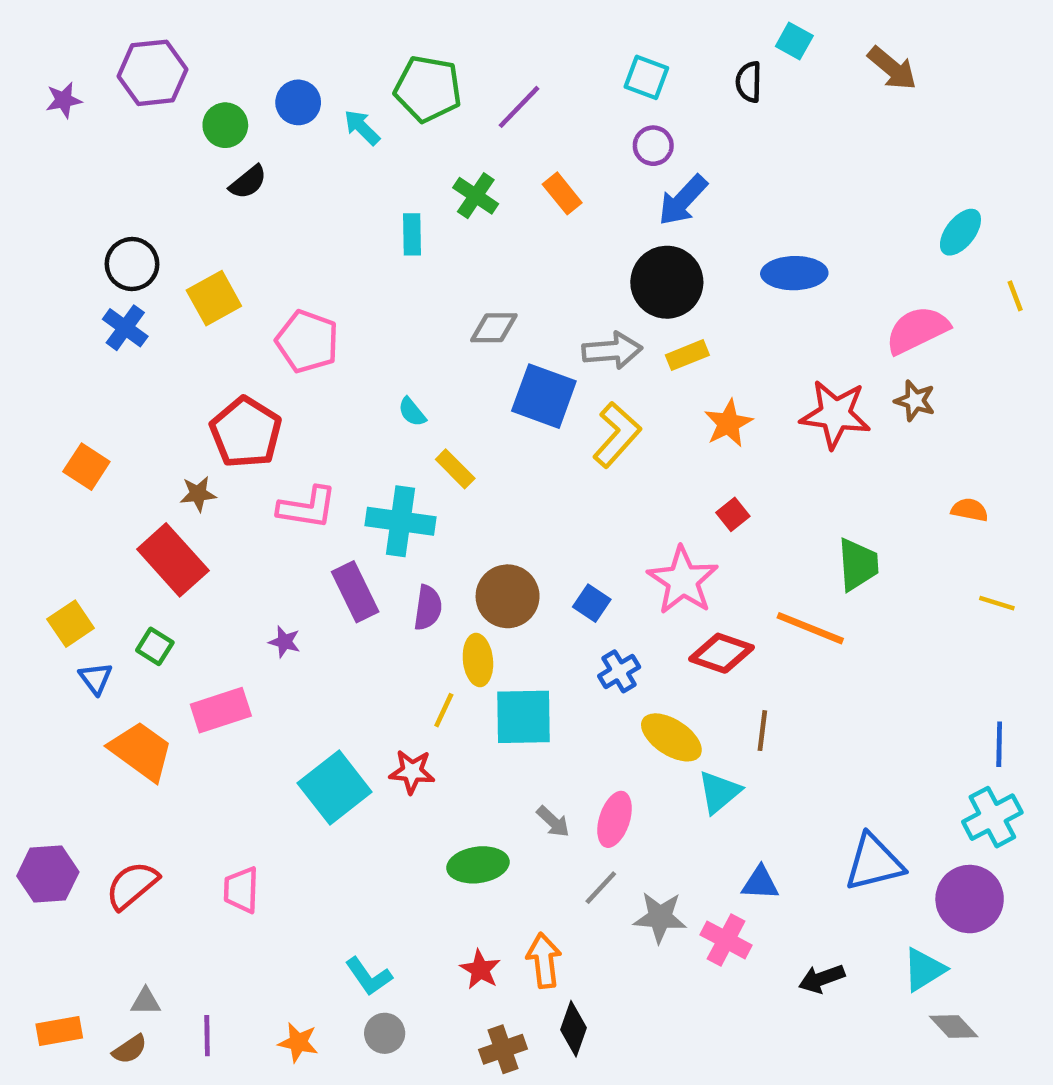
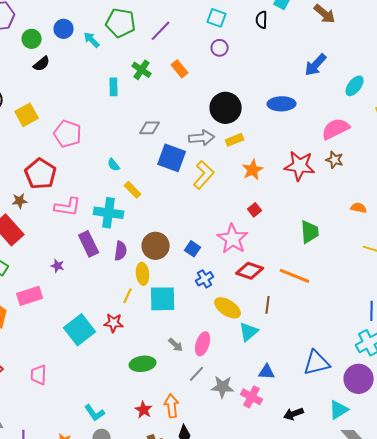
blue arrow: (683, 200) -> (316, 65), moved
orange line: (810, 628) -> (295, 276), moved

